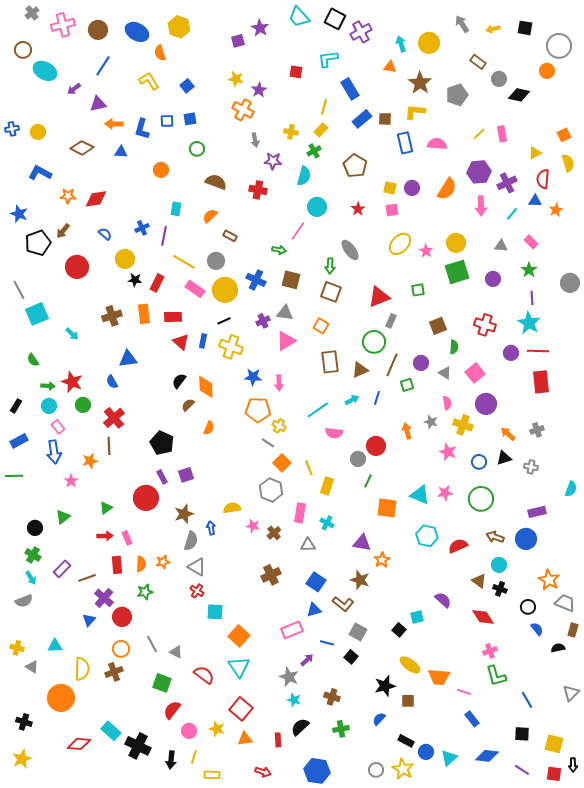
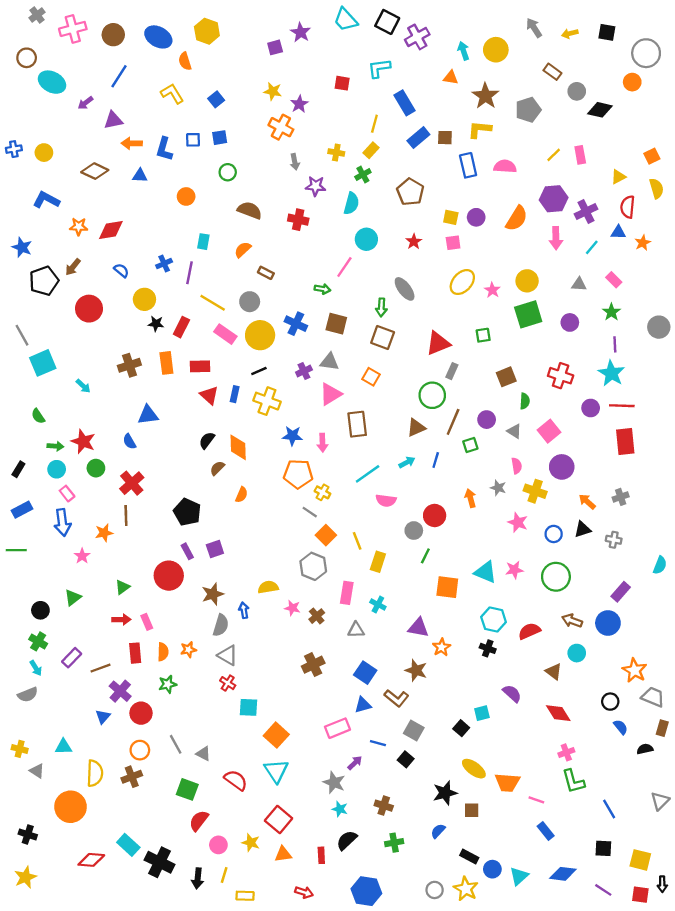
brown rectangle: (330, 362) -> (357, 424), moved
purple rectangle: (537, 512) -> (621, 592), turned -36
black cross: (500, 589) -> (488, 648), moved

